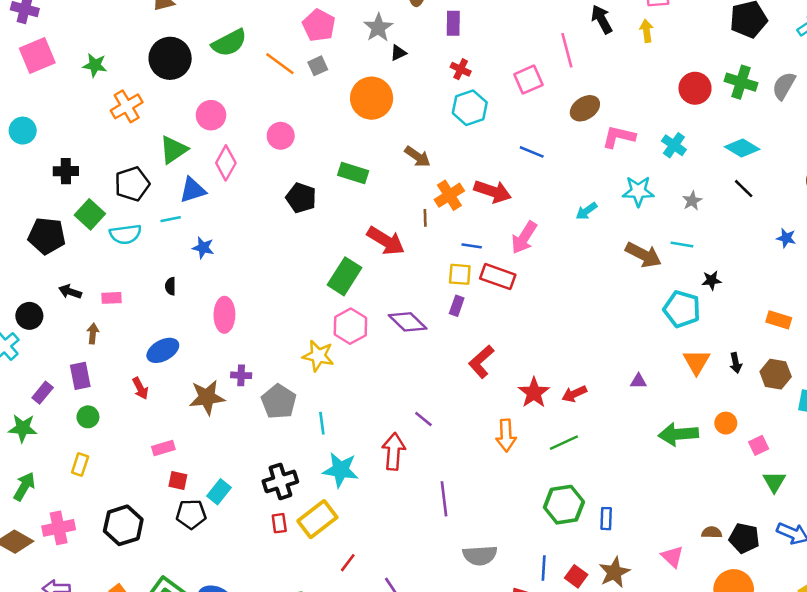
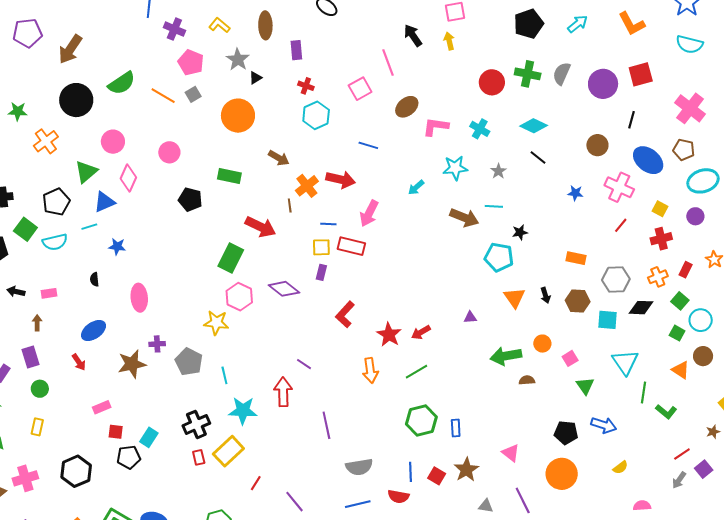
brown semicircle: (712, 532) -> (527, 380), moved

